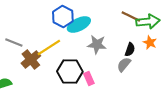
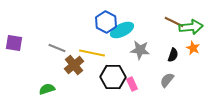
yellow line: (49, 48) -> (92, 53), turned 45
gray semicircle: (124, 64) -> (167, 80), moved

